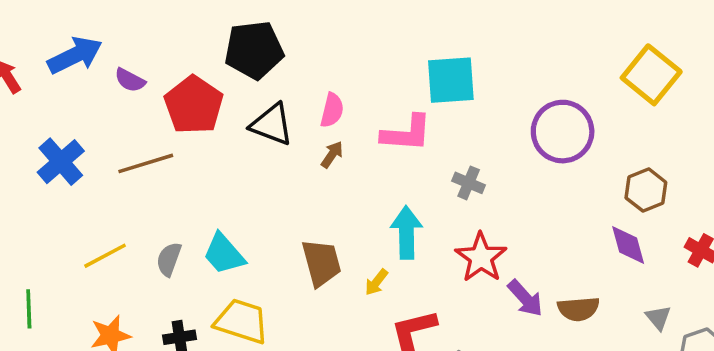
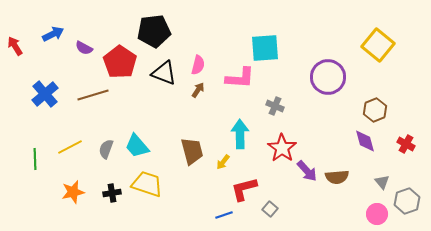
blue arrow: (75, 55) -> (53, 34), size x0.7
green line: (29, 309) -> (35, 159), moved

